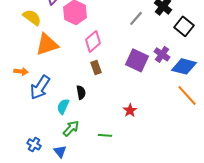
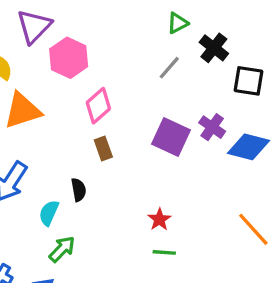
black square: (184, 26) -> (248, 81), turned -30
orange line: (187, 95) -> (253, 229), moved
green line: (105, 135) -> (164, 252), moved

